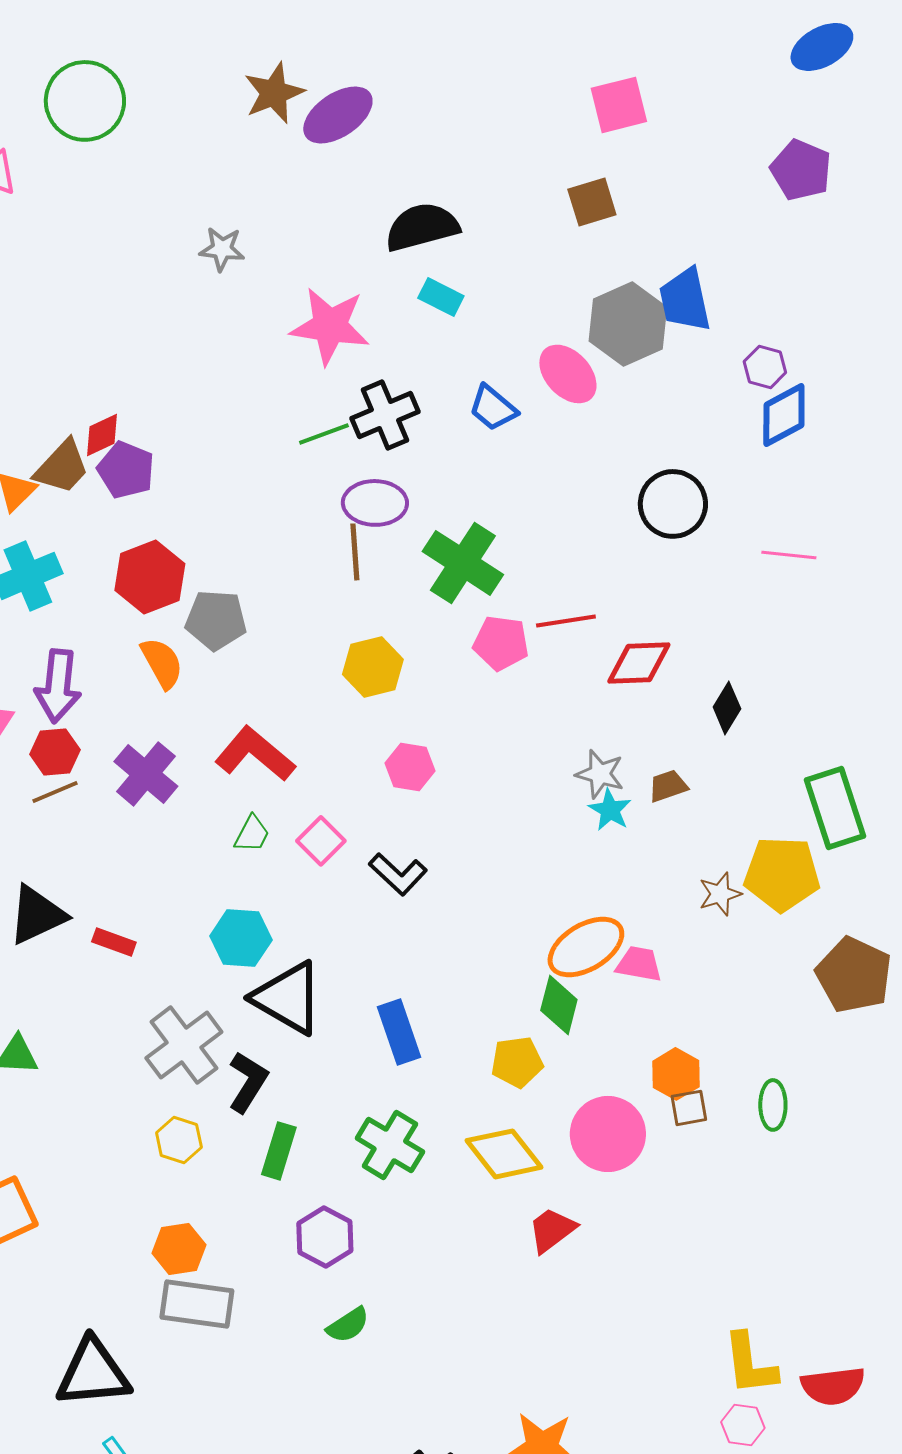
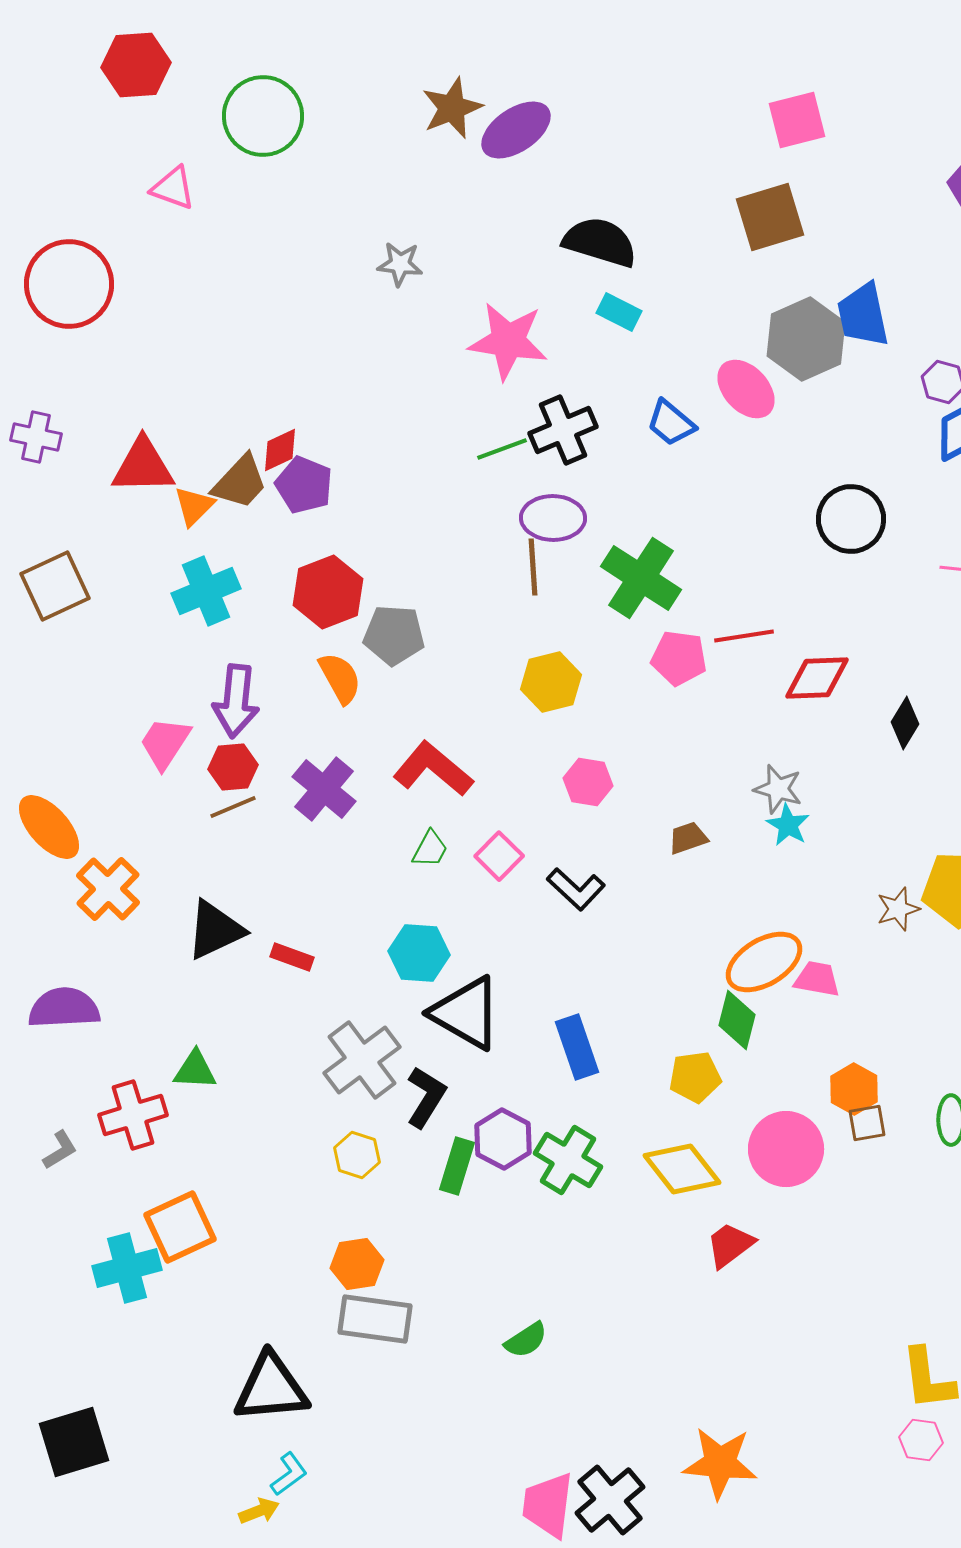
brown square: (592, 202) -> (770, 217), size x1.4
black semicircle: (422, 227) -> (600, 242), turned 32
brown trapezoid: (668, 786) -> (688, 838), moved
purple hexagon: (325, 1237) -> (503, 1139), moved

